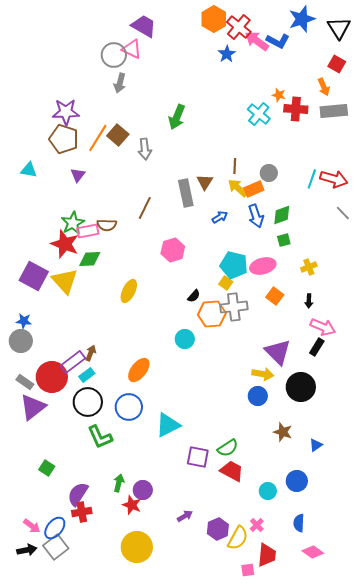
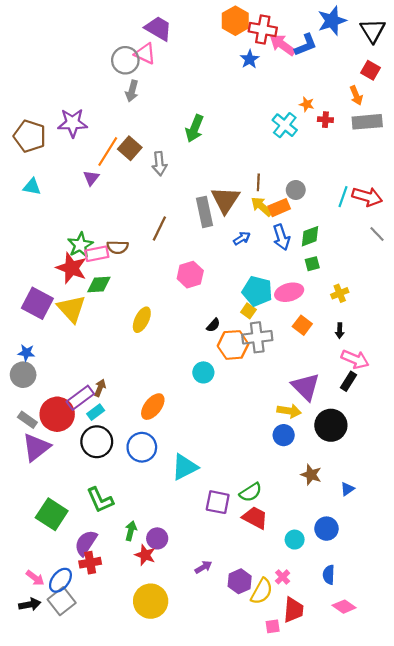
red cross: (239, 27) -> (263, 29), turned -30
blue L-shape: (278, 41) -> (306, 45), turned -50
red cross: (296, 109) -> (325, 120), size x0.6
brown pentagon: (64, 139) -> (30, 136), moved
purple triangle: (78, 175) -> (91, 178), moved
brown triangle: (205, 182) -> (225, 200), size x1.6
green L-shape: (100, 437) -> (100, 500), moved
green square: (47, 468) -> (52, 514), size x1.8

